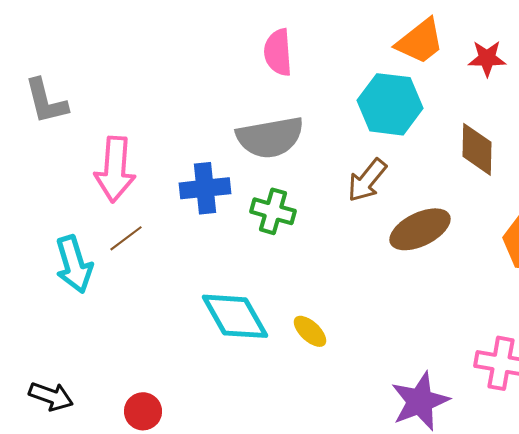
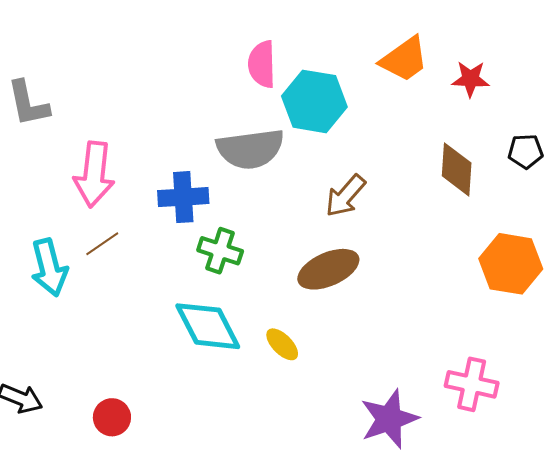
cyan hexagon: (390, 104) -> (314, 101), moved
green cross: (273, 211) -> (220, 251), moved
brown ellipse: (420, 229) -> (328, 269), moved

